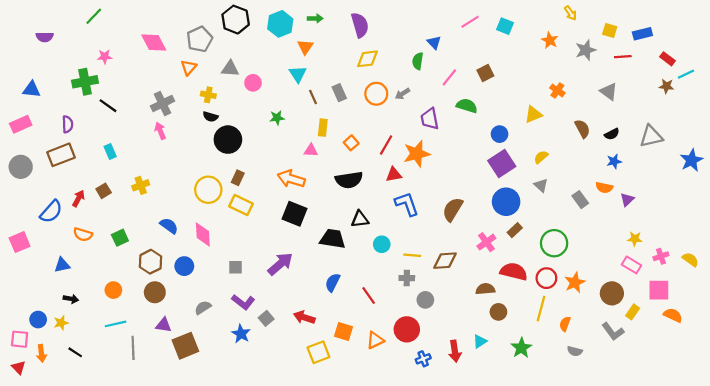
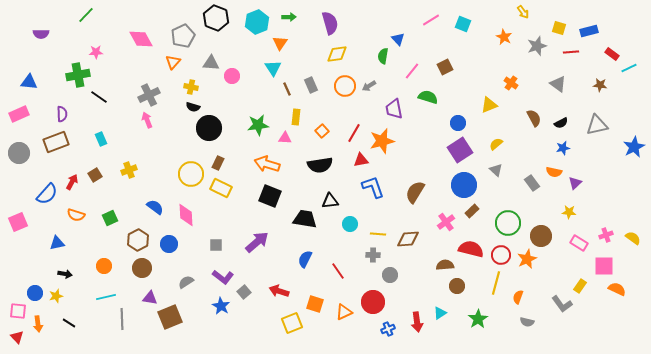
brown star: (666, 86) -> (600, 85), moved
green star: (277, 118) -> (258, 125), moved, size x1.5
yellow star: (635, 239) -> (569, 212), moved
brown circle: (612, 293) -> (541, 236), moved

